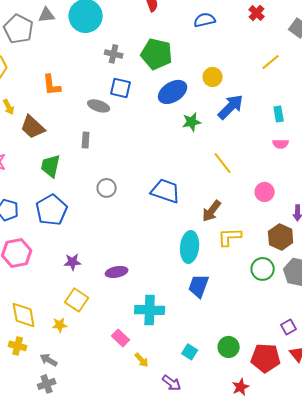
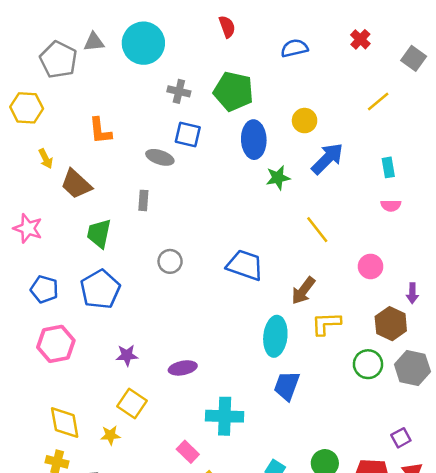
blue ellipse: (173, 92) -> (254, 140), turned -60

